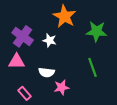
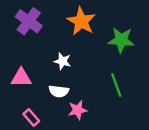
purple cross: (23, 36) -> (29, 21), moved
white star: (50, 40) -> (62, 61), moved

